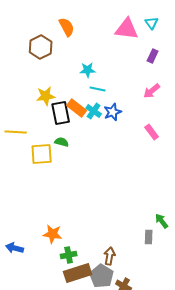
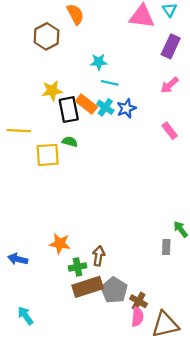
purple rectangle: (153, 56) -> (171, 46), size x1.5
brown arrow: (110, 256) -> (99, 256), moved

